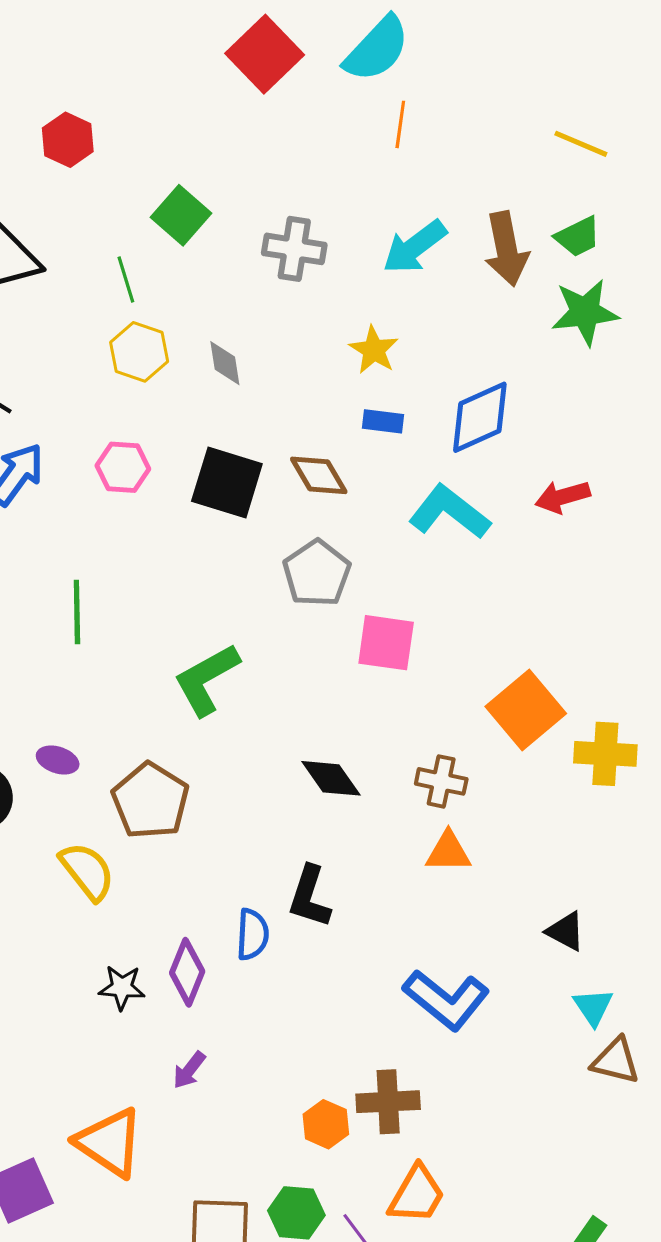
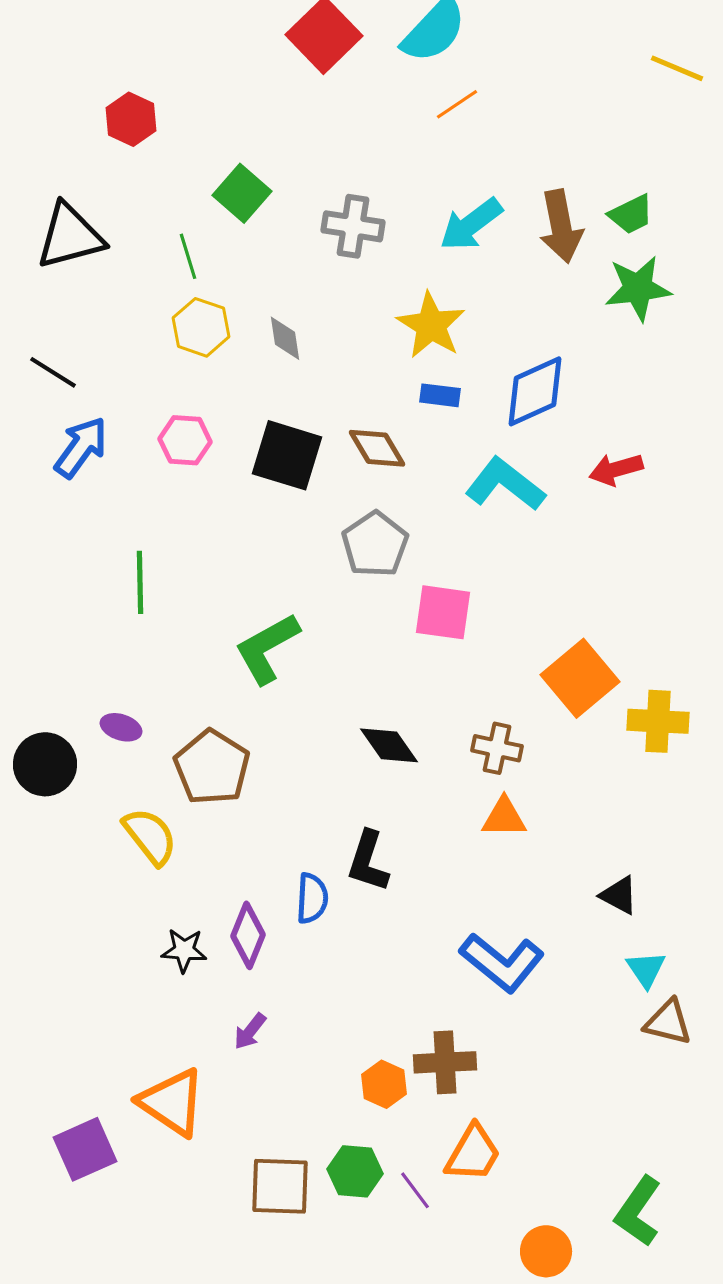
orange line: (400, 124) -> (457, 104), turned 48
yellow line: (581, 144) -> (677, 68), moved
yellow star: (374, 350) -> (431, 325), size x1.4

